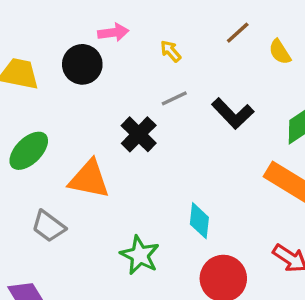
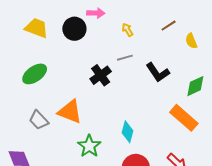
orange triangle: (89, 179) -> (70, 112), moved

